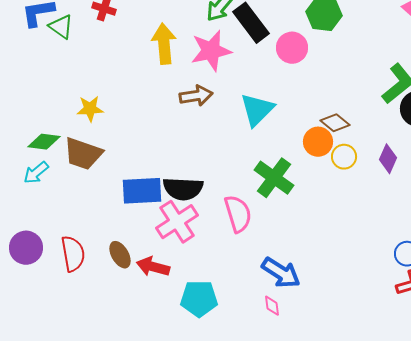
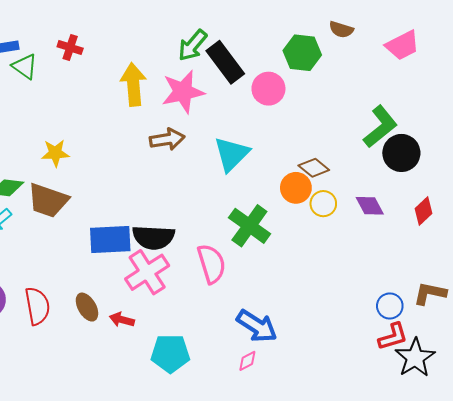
purple diamond: (388, 159) -> (370, 206), turned -52
red arrow: (153, 267) -> (122, 320), size x0.7
pink diamond: (272, 306) -> (247, 361), turned 70

